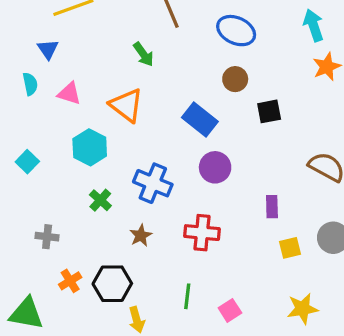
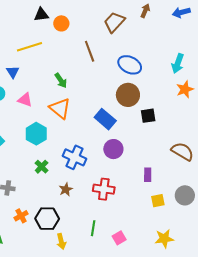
cyan arrow: (313, 25) -> (178, 63), turned -144
green arrow: (143, 54) -> (61, 80), moved
brown circle: (235, 79) -> (128, 95), size x1.5

